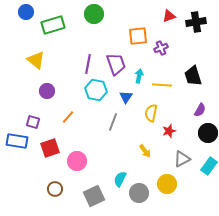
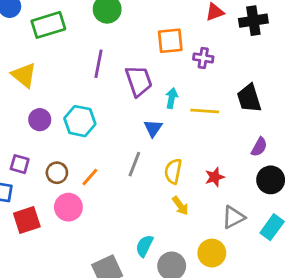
purple cross: (161, 48) -> (203, 58), turned 32
purple line: (88, 64) -> (99, 64), moved
cyan hexagon: (96, 90) -> (80, 121), moved
yellow semicircle: (151, 113) -> (173, 171), moved
orange line: (68, 117) -> (90, 177), moved
red square: (50, 148) -> (27, 220), moved
pink circle: (77, 161) -> (68, 207), moved
brown circle: (55, 189) -> (57, 173), moved

